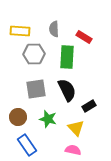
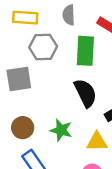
gray square: (36, 89) -> (19, 79), moved
yellow triangle: (76, 128) -> (97, 142), turned -48

